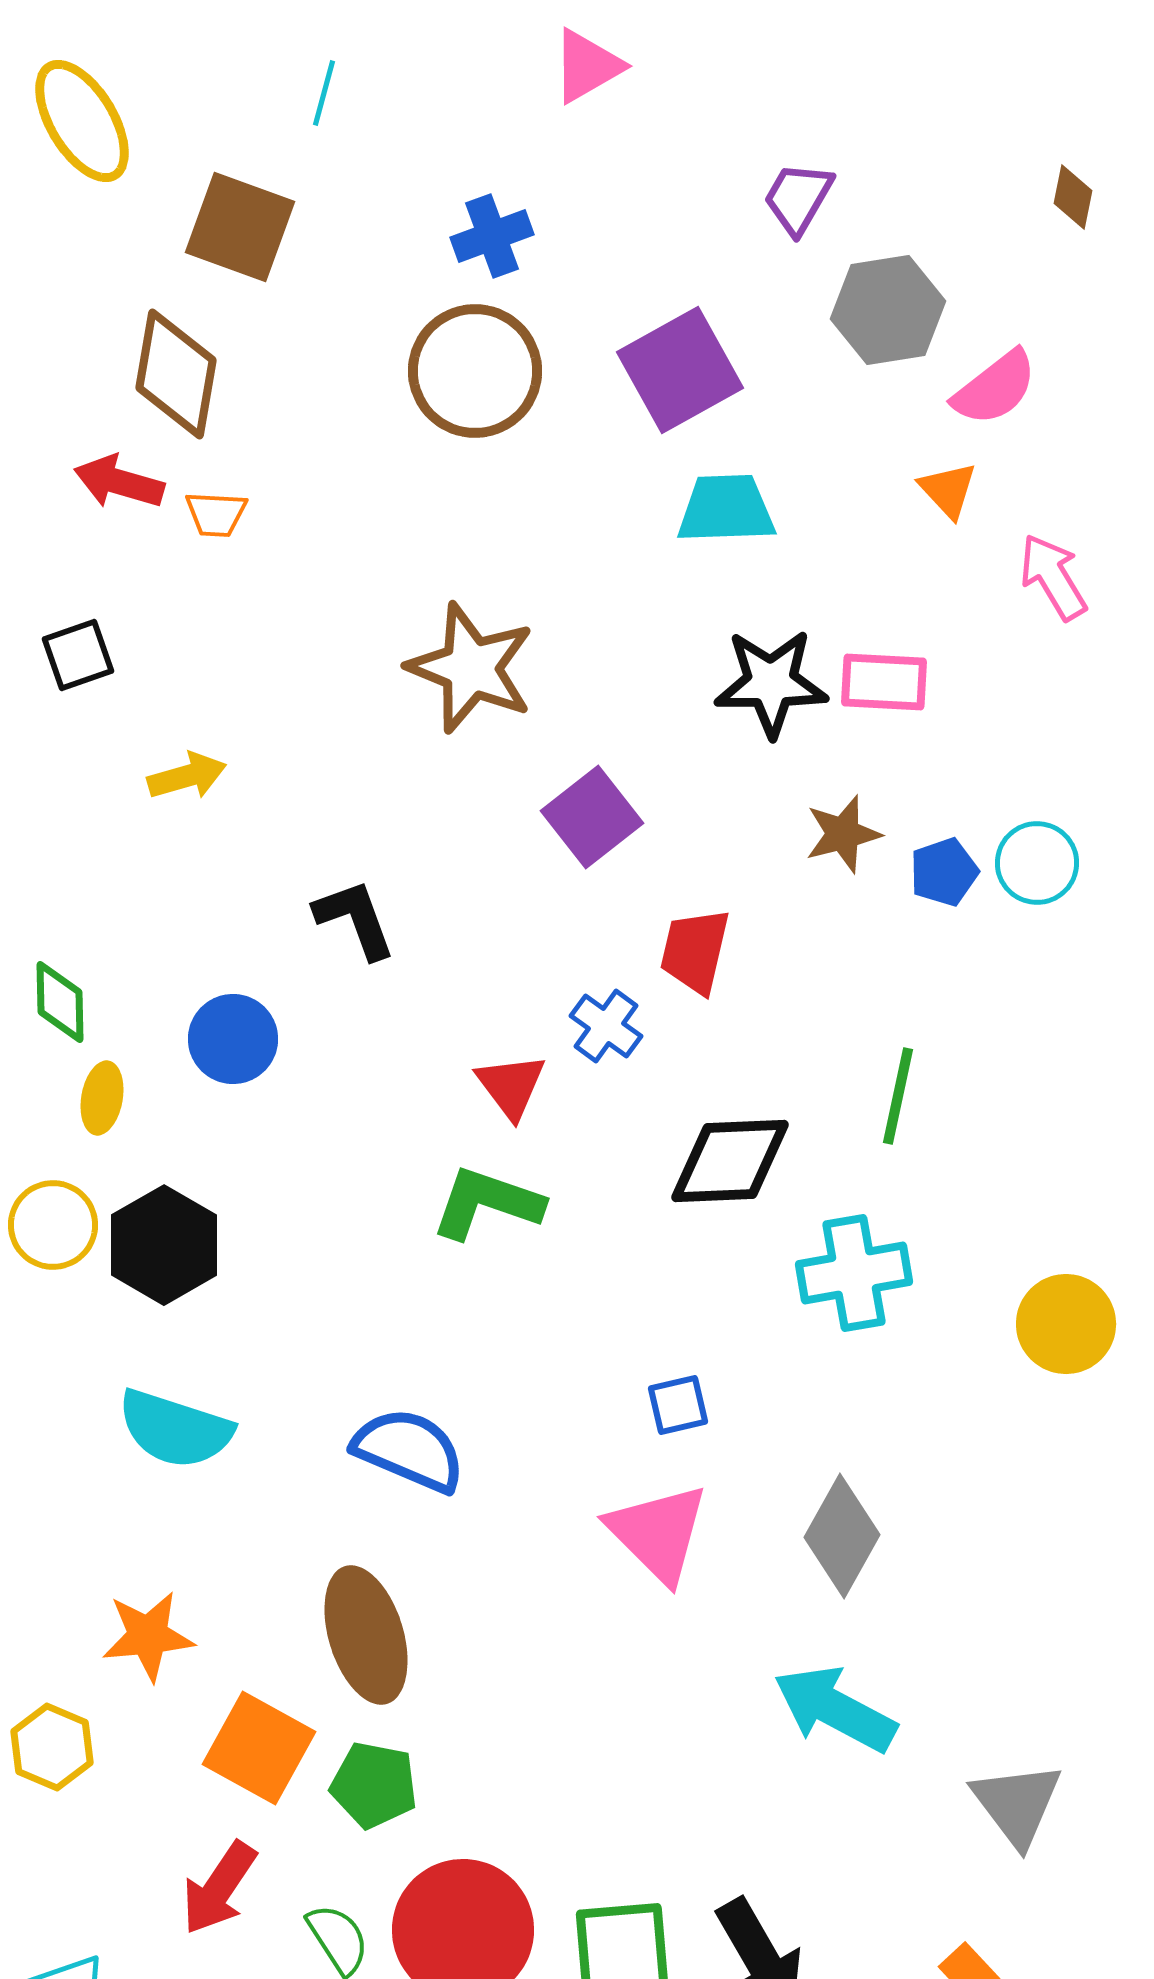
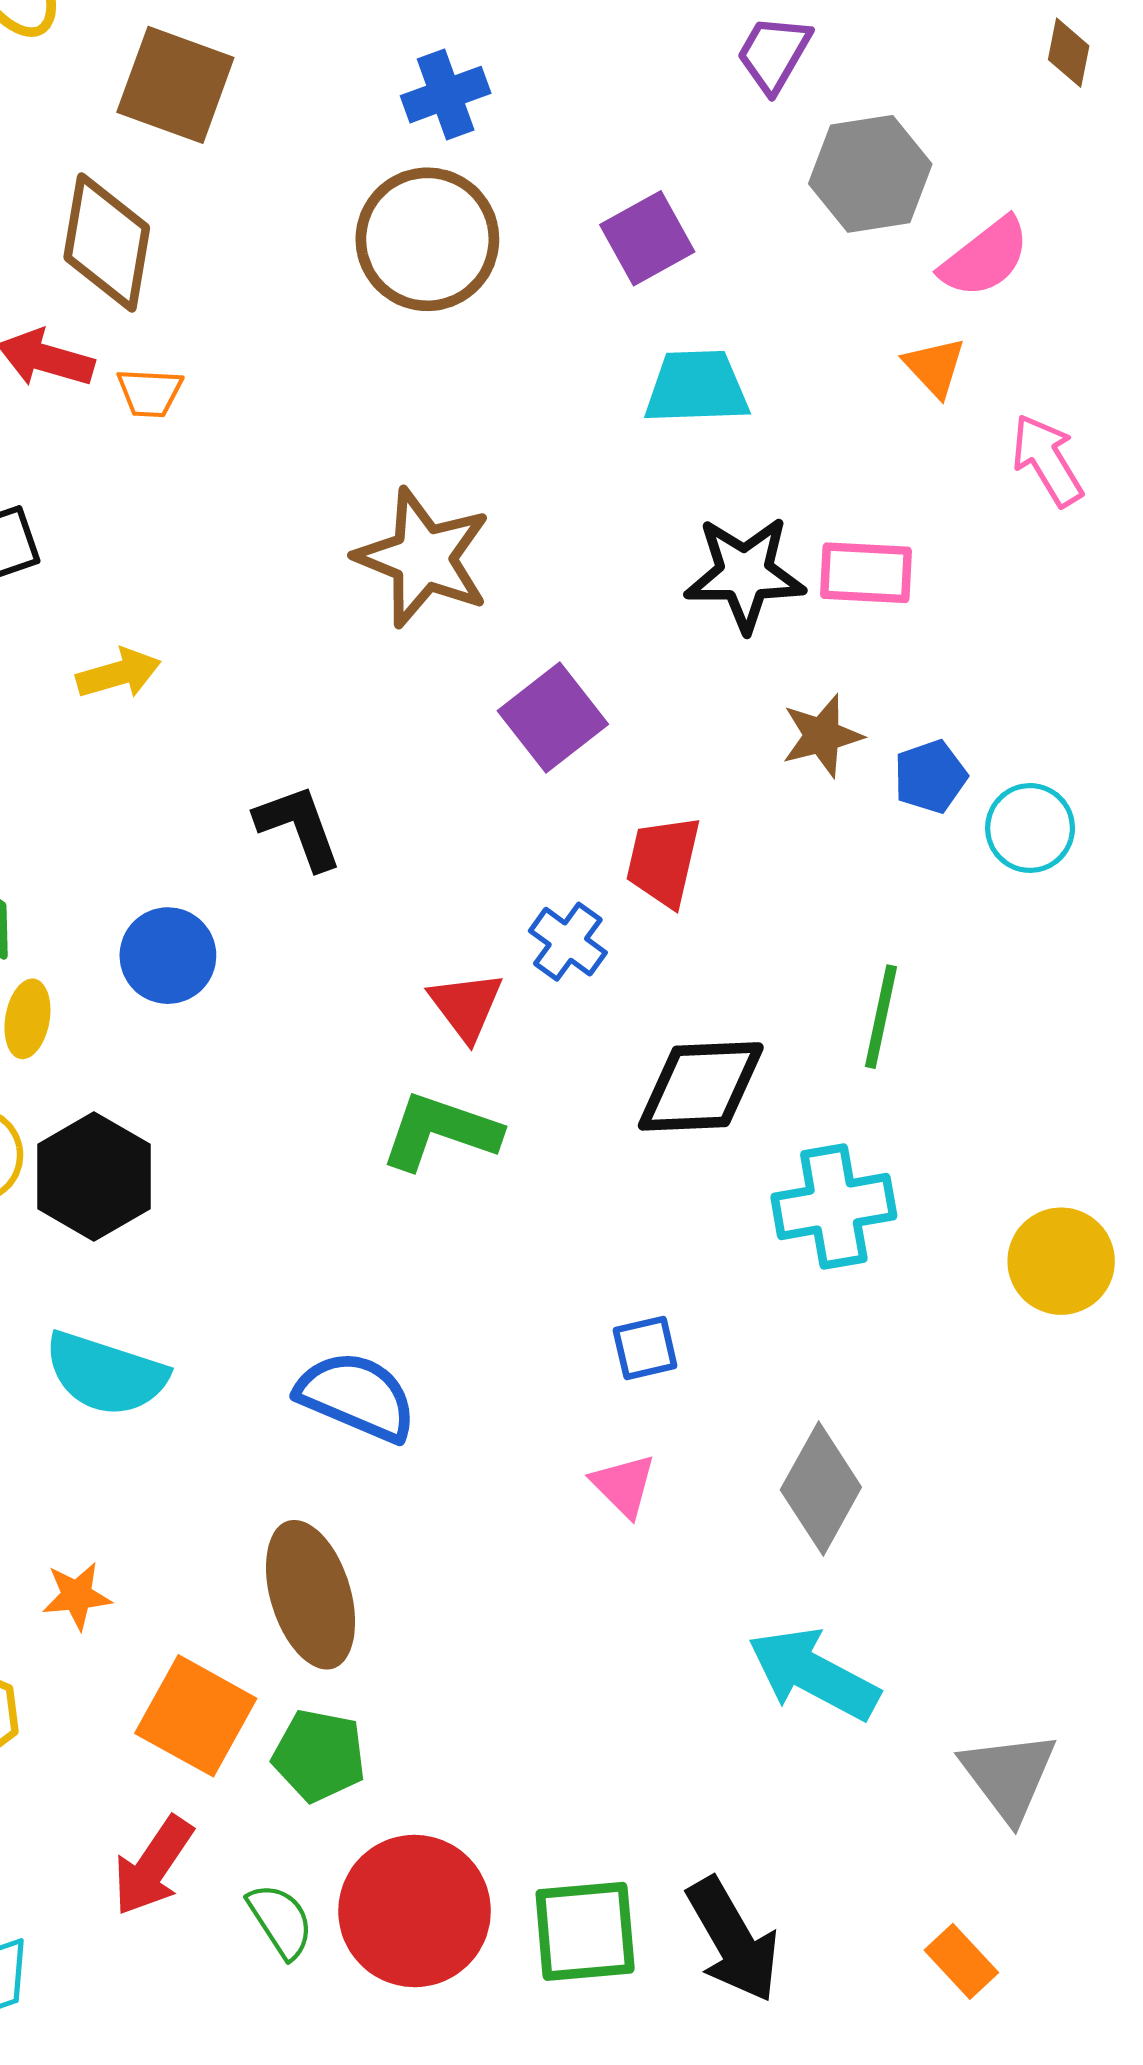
purple square: (680, 370) -> (647, 238), size x0.7
cyan circle: (1037, 863) -> (1030, 828), moved
pink triangle: (658, 1533) -> (624, 1485), size x0.6
orange star: (148, 1636) -> (77, 1596), size x0.7

